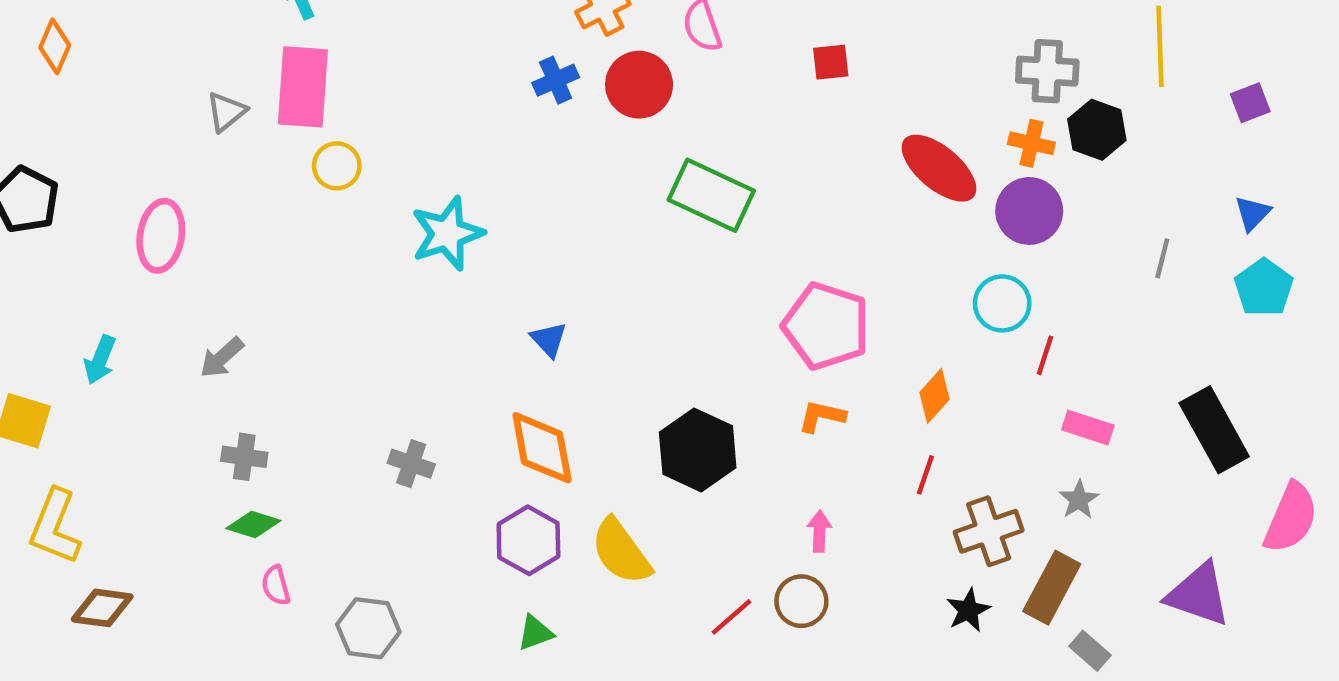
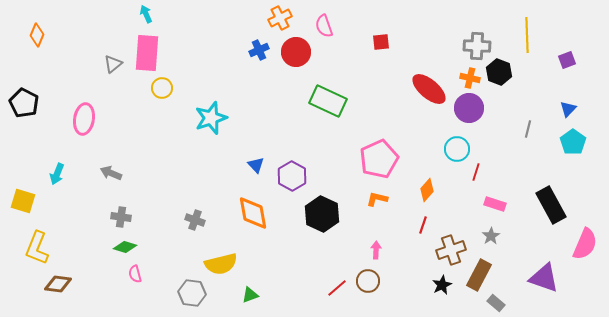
pink pentagon: (826, 326) -> (379, 159), turned 30
gray arrow: (222, 358) -> (111, 173), turned 65
purple hexagon: (528, 540) -> (292, 176), moved
yellow semicircle: (621, 552) -> (221, 264), moved, turned -68
gray hexagon: (368, 628) -> (192, 293), moved

